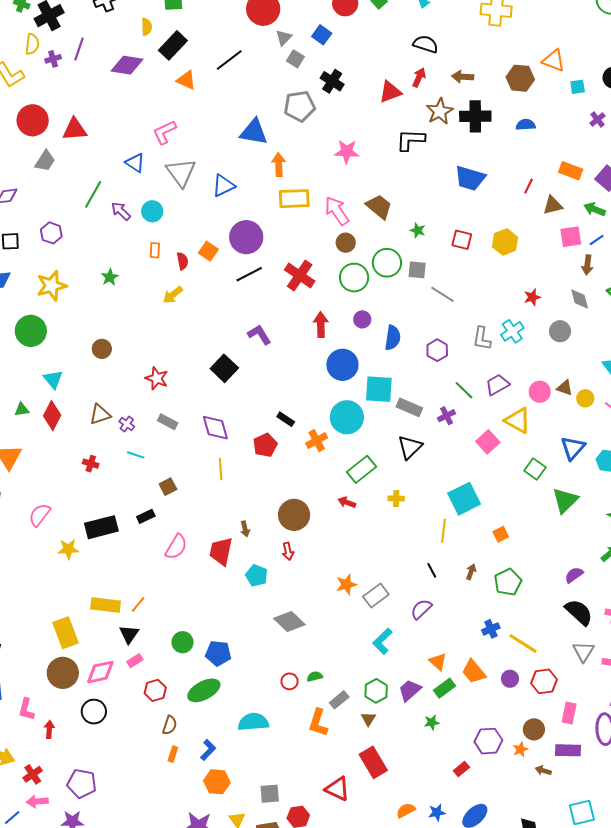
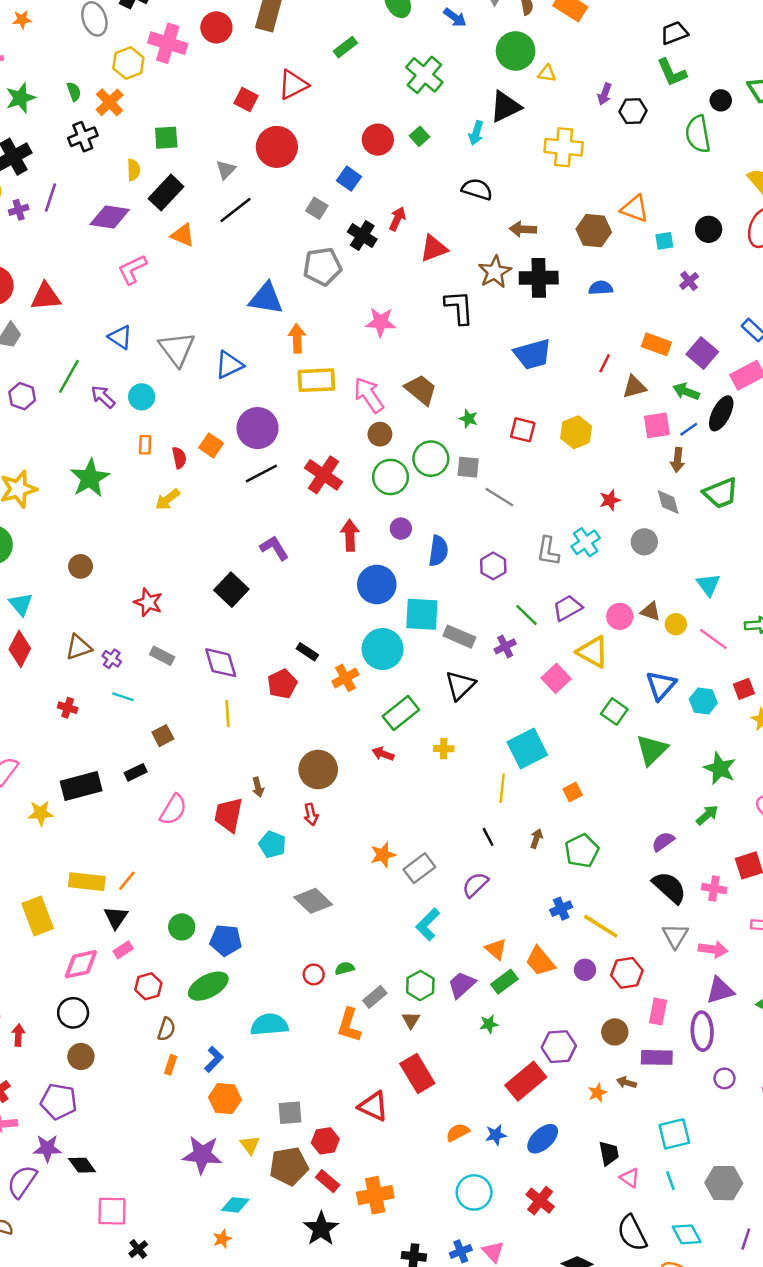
gray triangle: (284, 38) -> (226, 170), moved
red arrow: (419, 77) -> (397, 219), moved
pink L-shape: (164, 132) -> (132, 269), moved
black L-shape: (411, 140) -> (459, 307), turned 84
blue trapezoid: (470, 178) -> (533, 354), turned -32
purple hexagon: (51, 233) -> (22, 396), moved
green star: (110, 277) -> (90, 478), size x1.8
brown circle: (63, 673) -> (81, 1056), moved, size x0.7
orange star: (520, 749) -> (597, 1093), moved
red rectangle: (461, 769) -> (526, 1081), size x2.0

